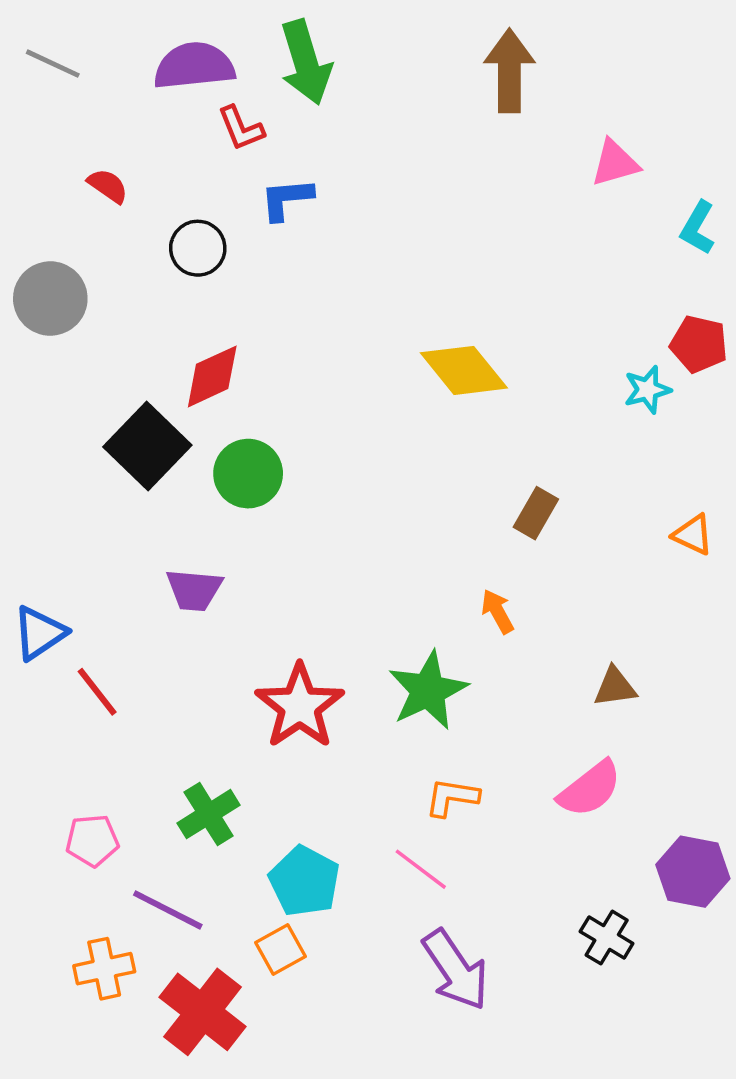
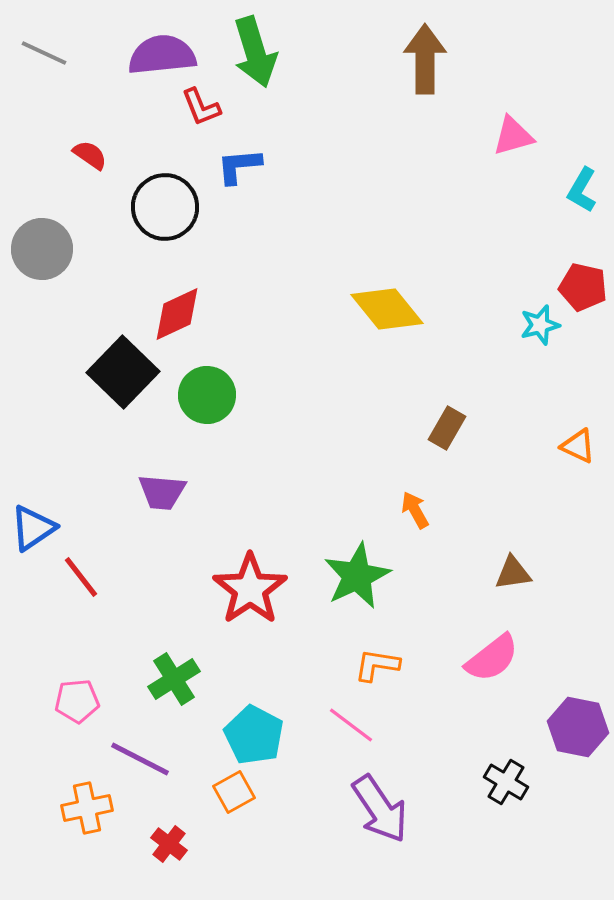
black circle: (198, 248) -> (165, 207), size x1.4
red cross: (203, 1012) -> (169, 844), size x0.5

